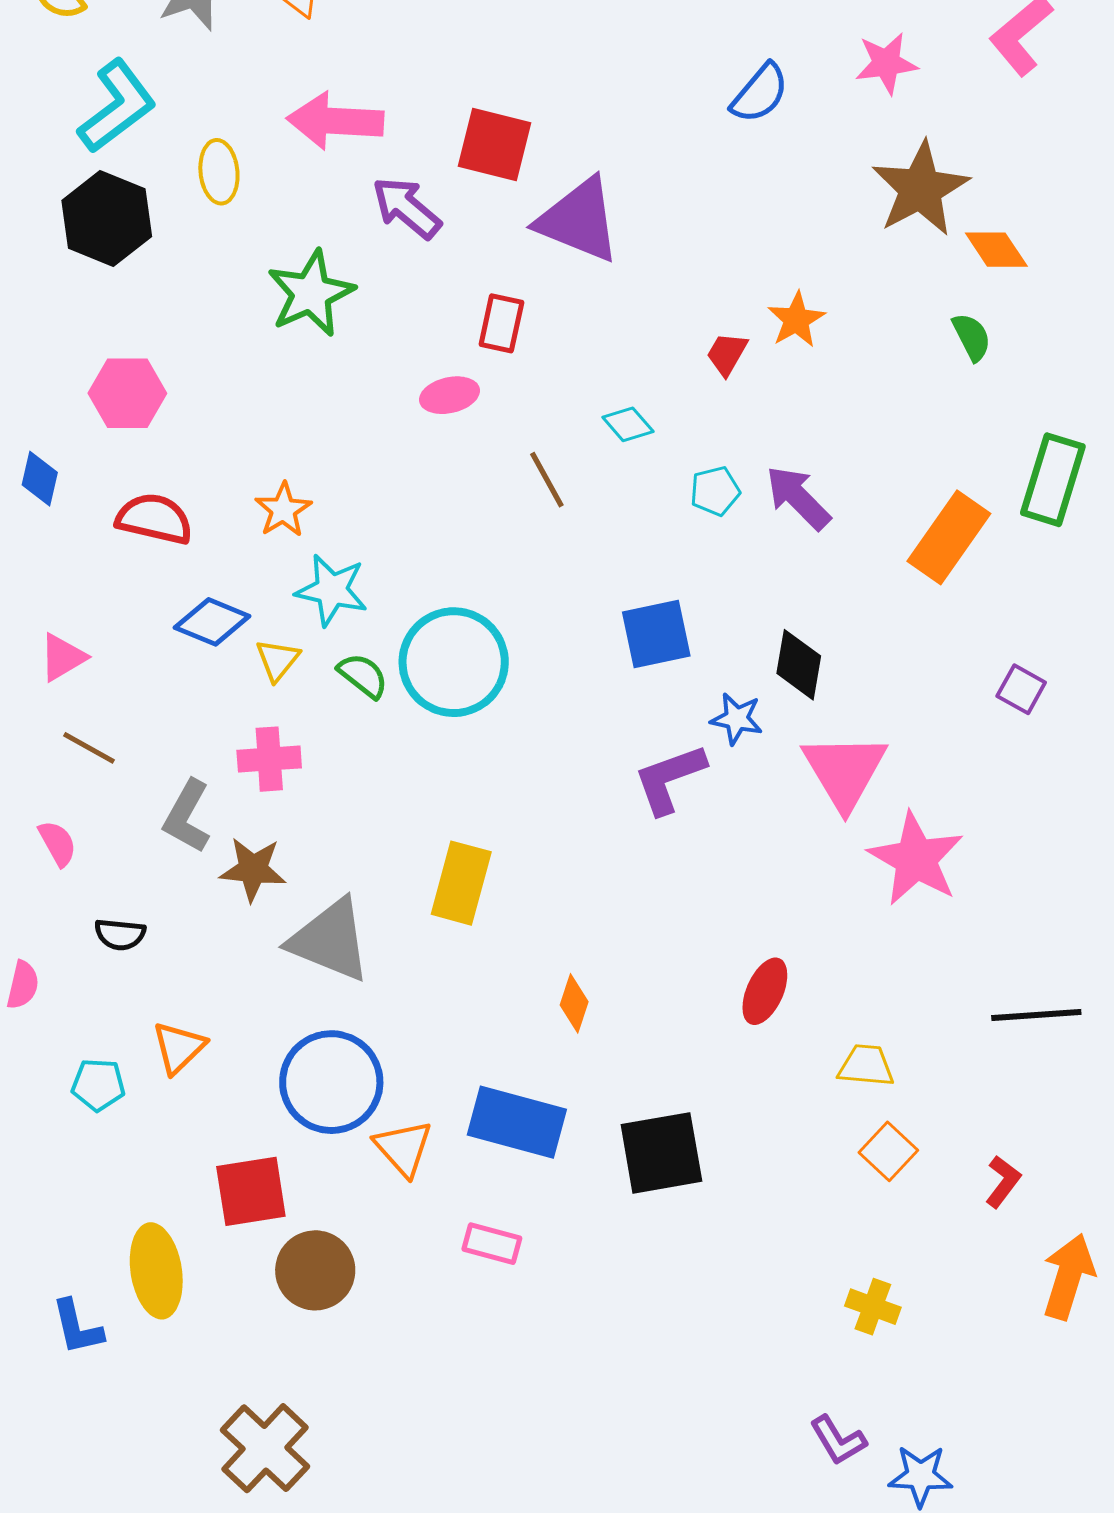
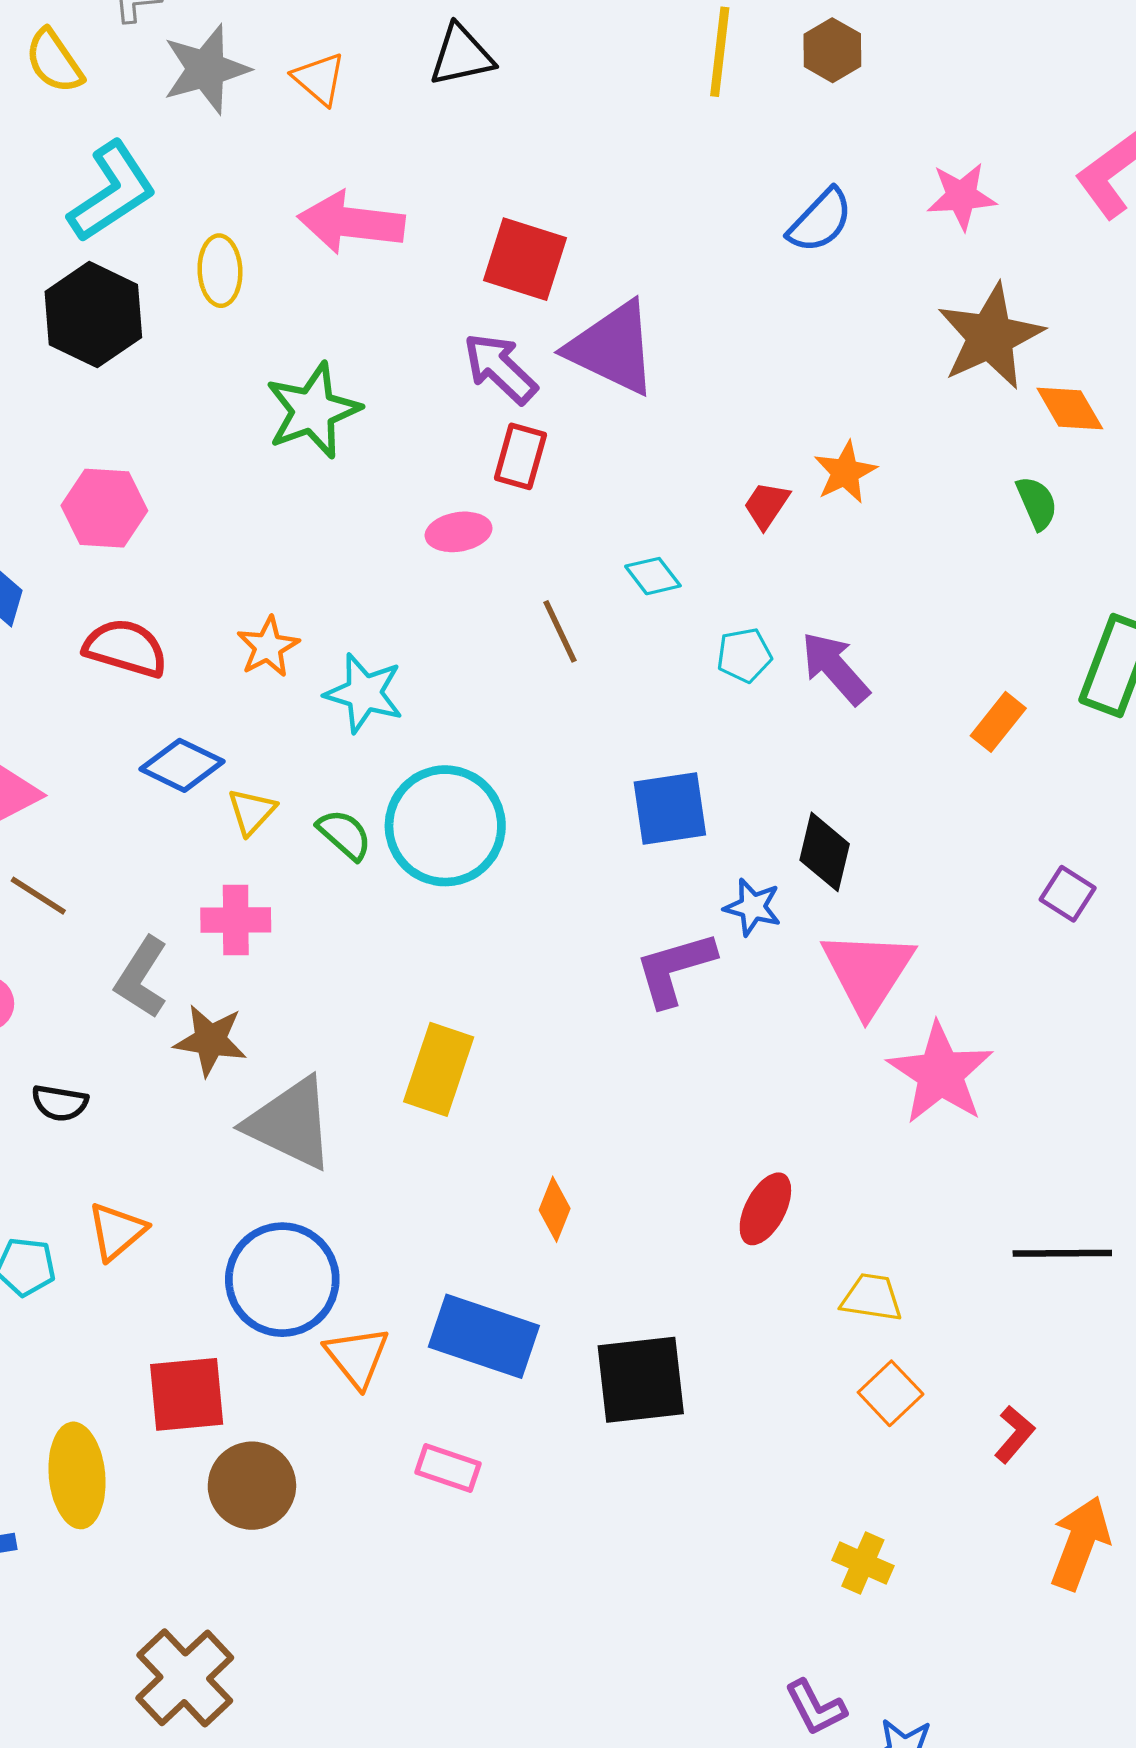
purple arrow: (407, 208) -> (500, 368), moved
orange rectangle: (949, 537) -> (998, 722), size x0.6
cyan star: (332, 590) -> (364, 693), moved

